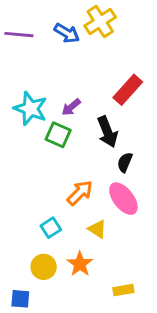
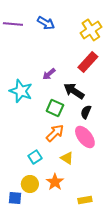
yellow cross: (100, 21) -> (91, 30), moved
cyan star: (30, 109) -> (21, 91), moved
black arrow: (107, 132) -> (74, 91), turned 145
green square: (58, 135) -> (55, 108), moved
blue square: (20, 299) -> (15, 198), moved

